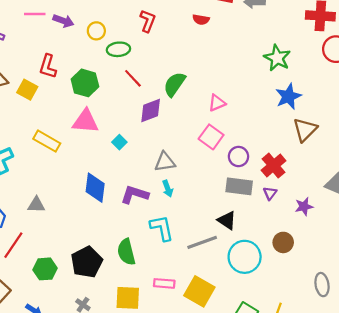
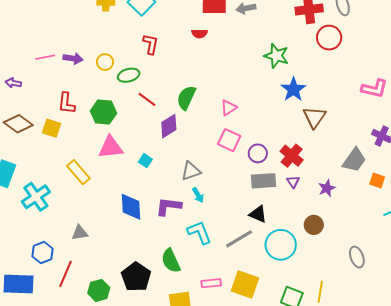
yellow rectangle: (47, 141) -> (78, 172), turned 30

